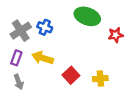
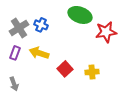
red star: (116, 35) -> (106, 32), size x1.5
gray arrow: (19, 82) -> (14, 84), moved

